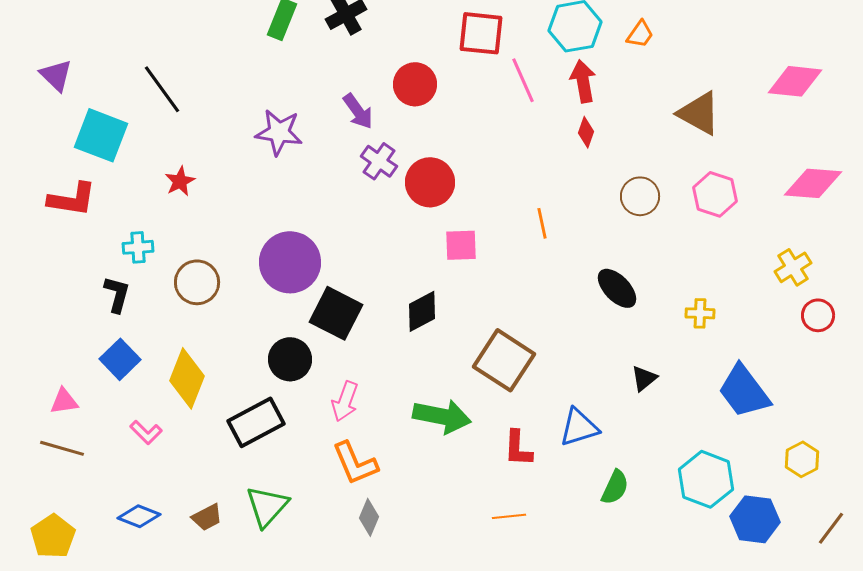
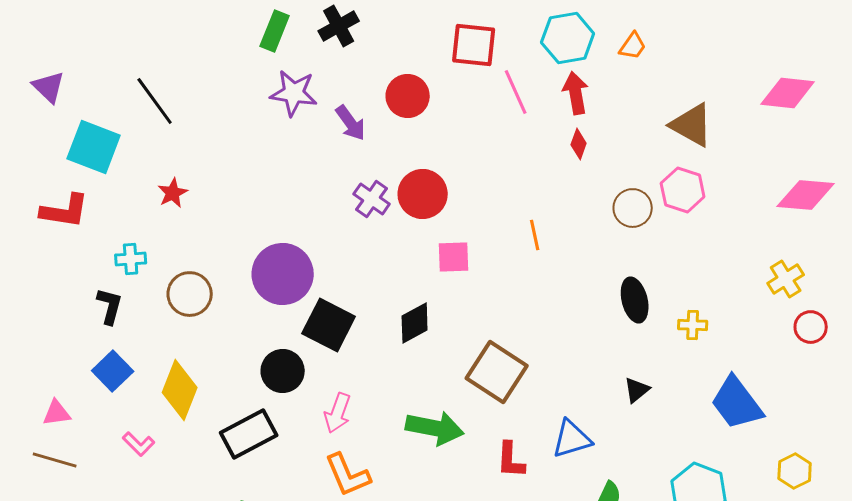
purple star: (279, 132) -> (294, 93), moved
purple cross: (379, 161) -> (372, 199), moved
pink hexagon: (715, 194) -> (683, 190), moved
black ellipse: (617, 288) -> (635, 300), moved, turned 30

